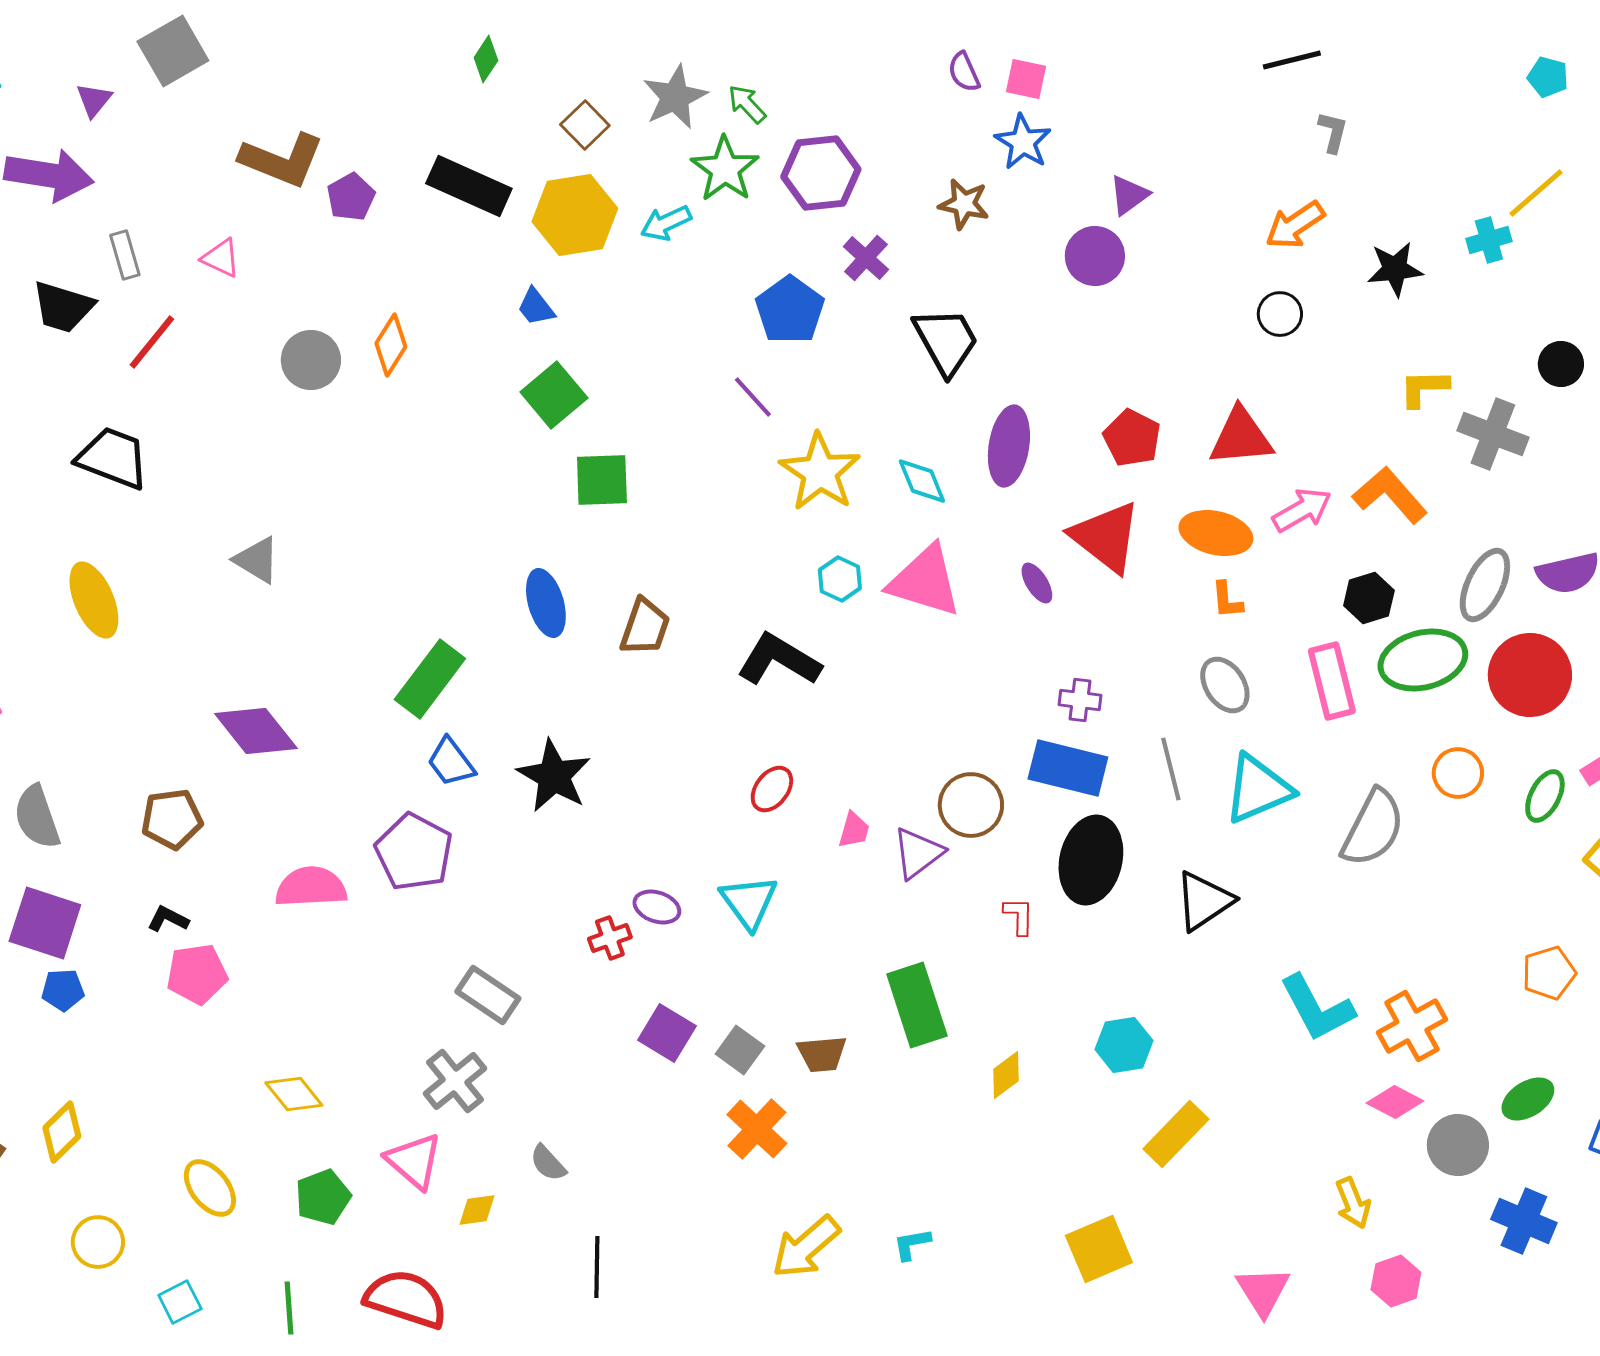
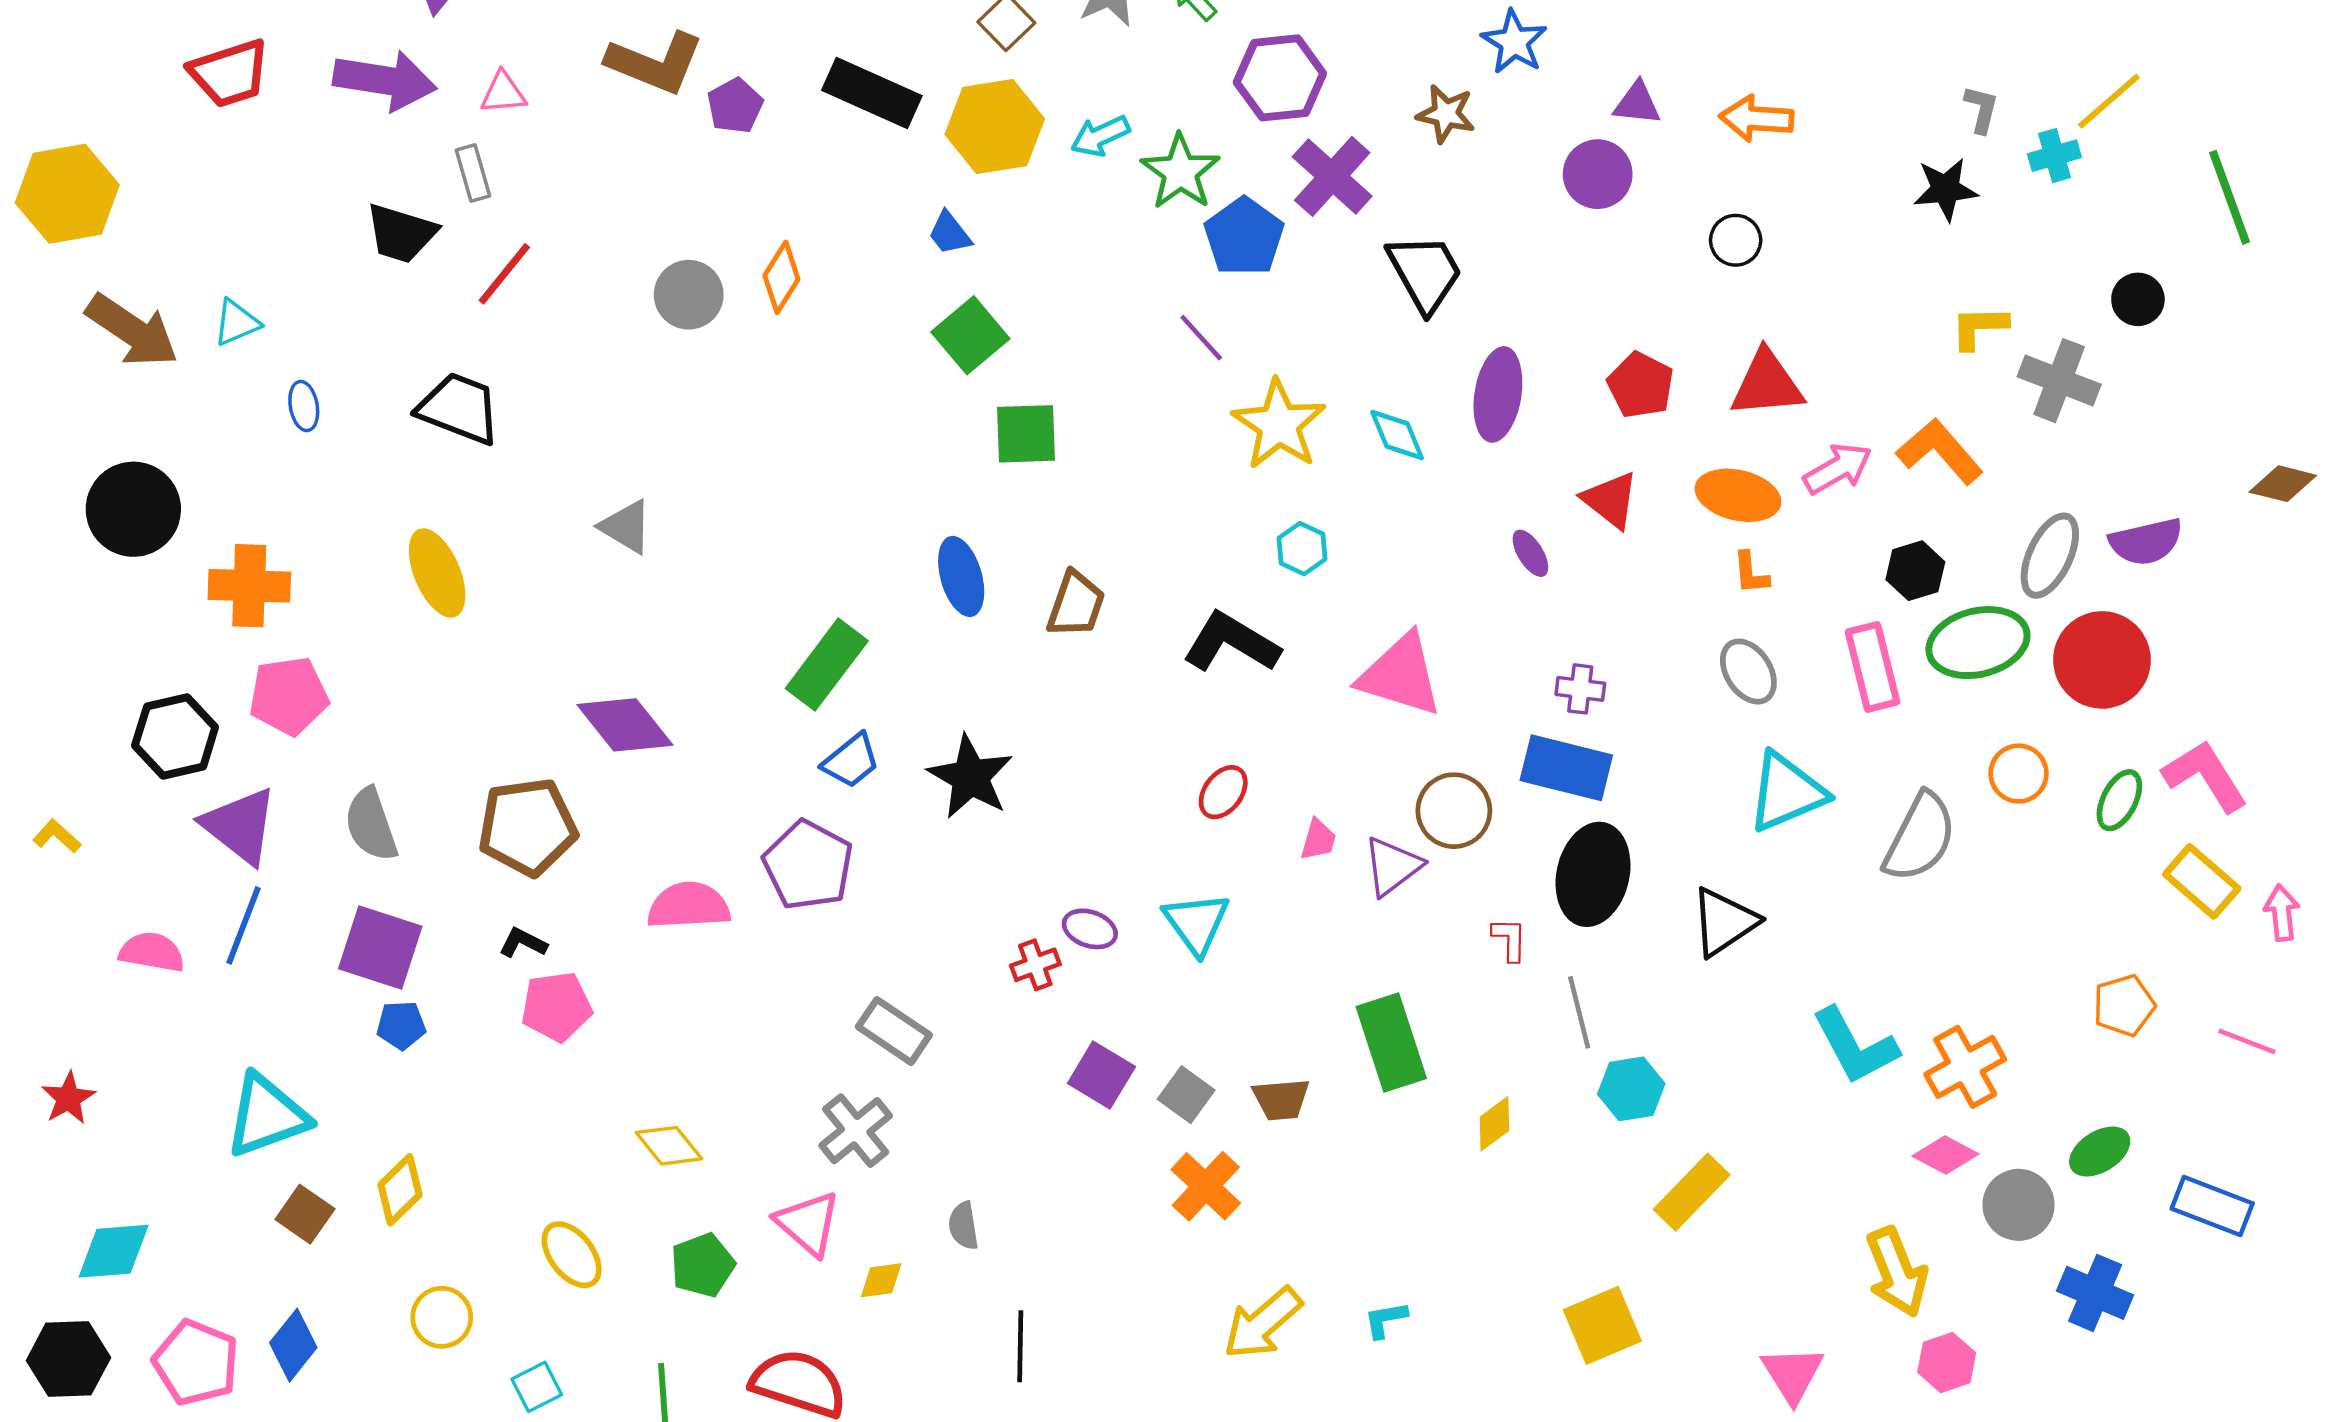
gray L-shape: (1333, 132) -> (1981, 109), moved
green star: (725, 169) -> (1180, 172), moved
purple triangle: (1129, 195) -> (1637, 103), turned 42
orange arrow: (1295, 225) -> (1756, 118), moved, turned 38
pink triangle: (221, 258) -> (503, 93), moved, turned -30
purple cross: (866, 258) -> (1332, 176), size x1.5
black circle: (1280, 314) -> (1736, 240), moved
red triangle: (1106, 537) -> (1610, 500), size x0.7
pink triangle: (925, 581) -> (1401, 675), moved
blue trapezoid: (451, 762) -> (851, 761), turned -92
gray line: (1171, 769) -> (1579, 1012), moved
brown pentagon: (172, 819) -> (528, 827), size x1.4
gray semicircle: (548, 1163) -> (963, 1226), turned 33
yellow arrow: (1353, 1203) -> (1897, 1272), size x1.5

